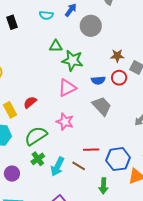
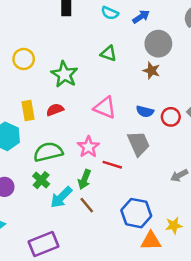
brown star: (117, 56) -> (151, 71), moved
green star: (72, 60) -> (64, 74), moved
pink triangle: (67, 88) -> (105, 108), turned 30
red line: (91, 150) -> (112, 165), moved
green cross: (38, 159) -> (41, 180), turned -32
green arrow: (103, 186) -> (84, 179), moved

